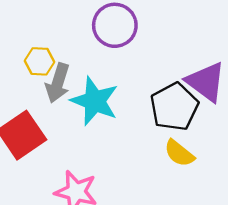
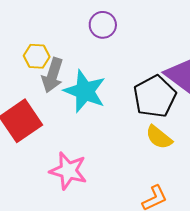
purple circle: (115, 25) -> (103, 25), size x0.7

